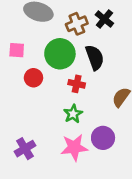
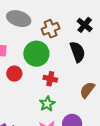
black cross: (104, 19) -> (85, 25), moved
black semicircle: (95, 57) -> (77, 52), moved

